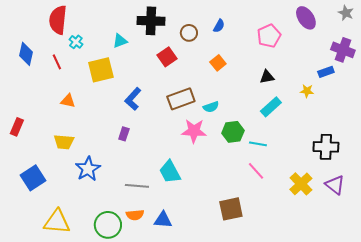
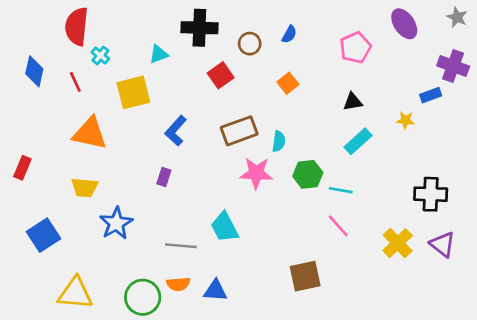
orange triangle: (68, 101) -> (90, 133), size x1.8
cyan semicircle: (211, 107) -> (279, 141), turned -63

